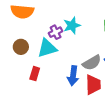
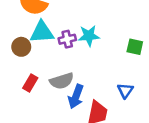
cyan triangle: (47, 48) -> (42, 32), moved
gray semicircle: (92, 63) -> (62, 81), moved

